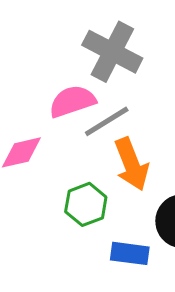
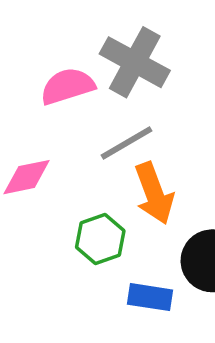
pink semicircle: (72, 101) -> (68, 86), moved

